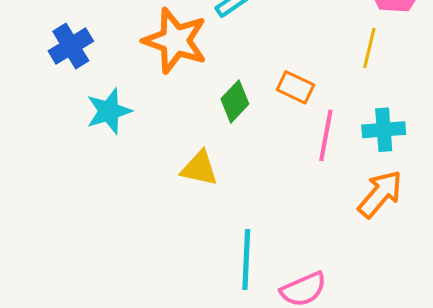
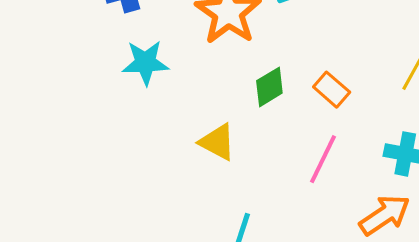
pink line: (326, 135) -> (323, 159), moved

